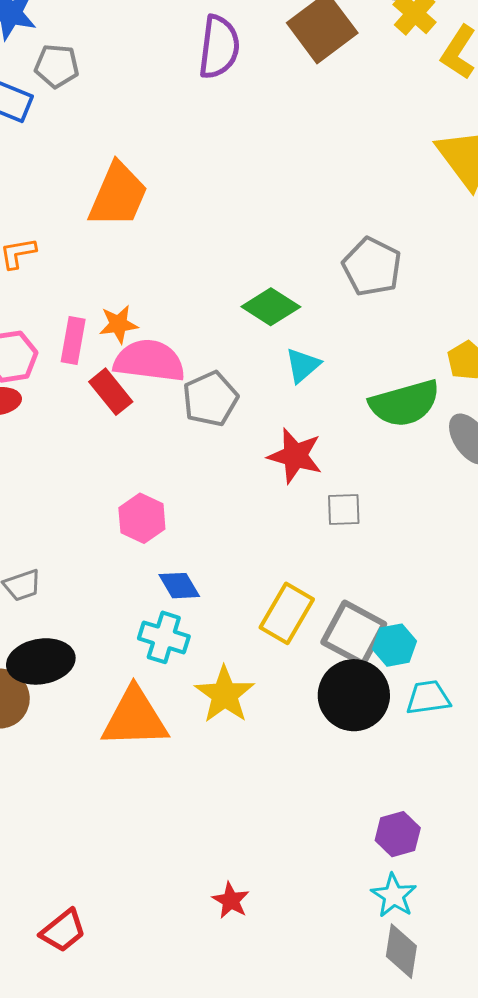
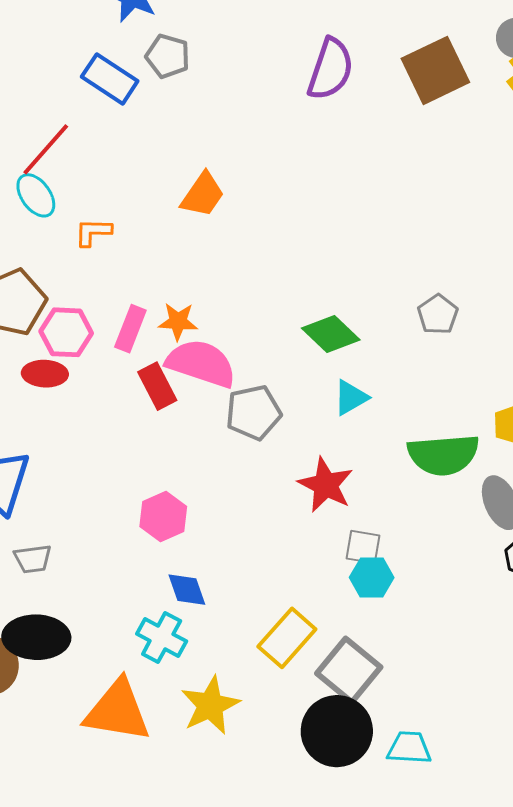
orange trapezoid: (118, 195) -> (203, 195), size x0.7
gray pentagon: (372, 267) -> (438, 314), size x0.7
cyan hexagon: (394, 645) -> (372, 578), moved

